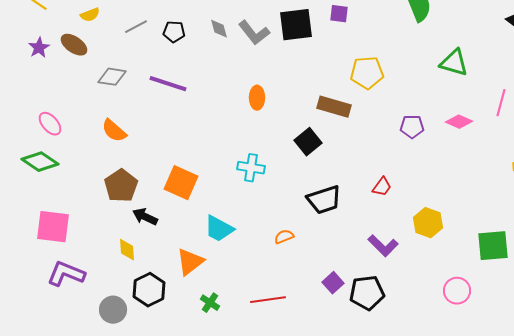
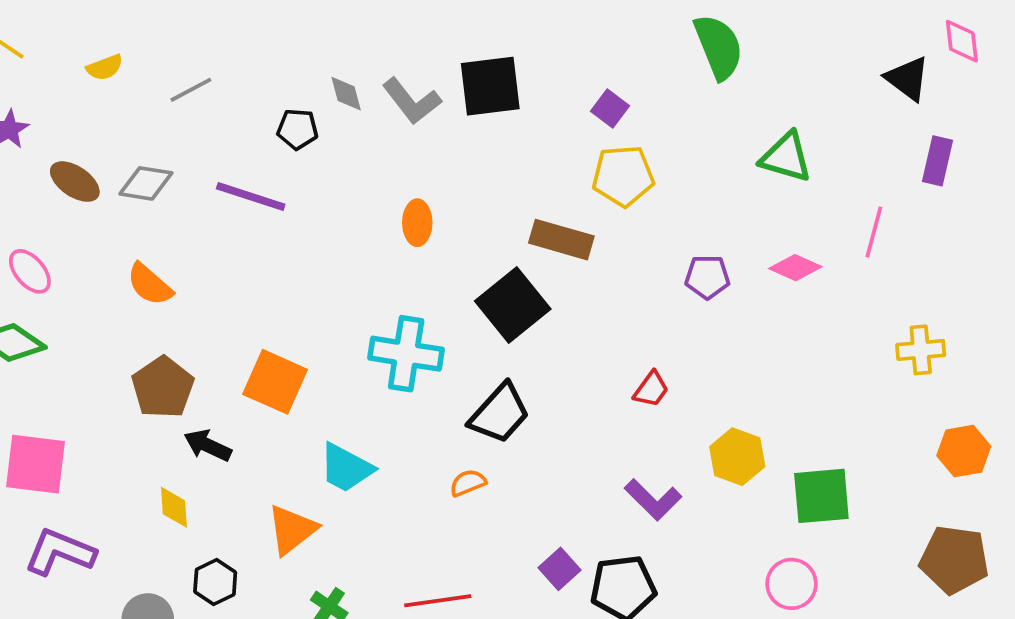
purple square: (339, 14) -> (610, 109), moved, turned 30
black pentagon: (174, 32) -> (297, 129), moved
brown ellipse: (74, 45) -> (75, 182), moved
black square: (308, 142) -> (513, 305), size x1.4
cyan cross: (251, 168) -> (406, 354), size x1.4
black trapezoid: (324, 200) -> (500, 414), moved, turned -30
green square: (493, 246) -> (821, 496), moved
black hexagon: (149, 290) -> (215, 582), size x0.7

